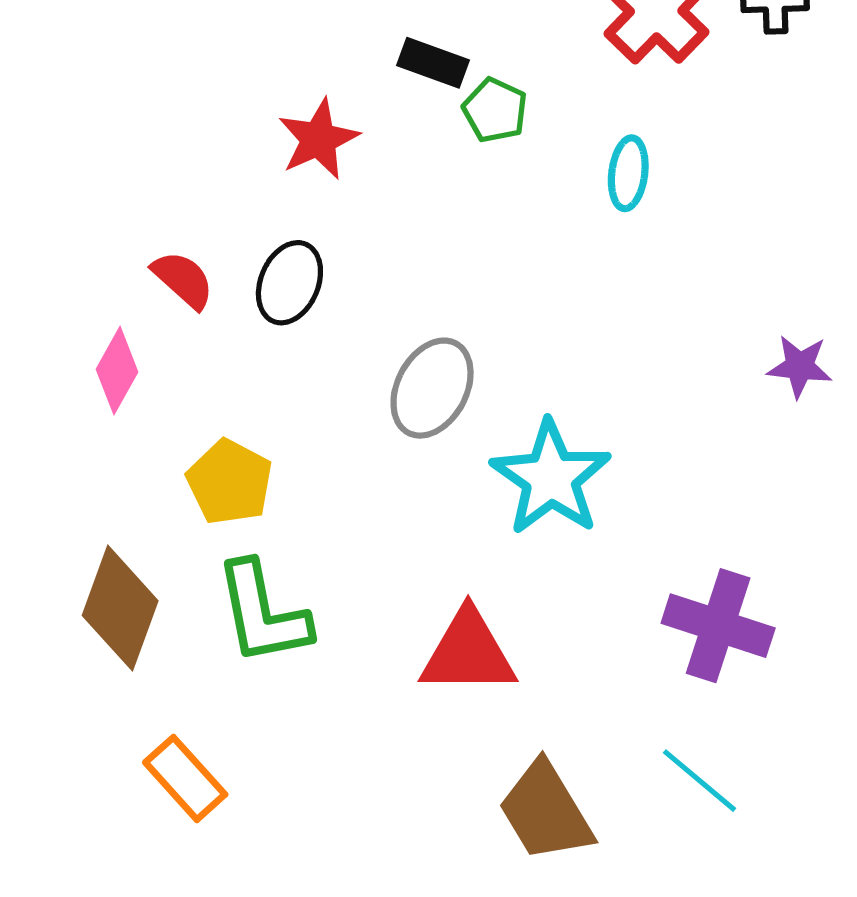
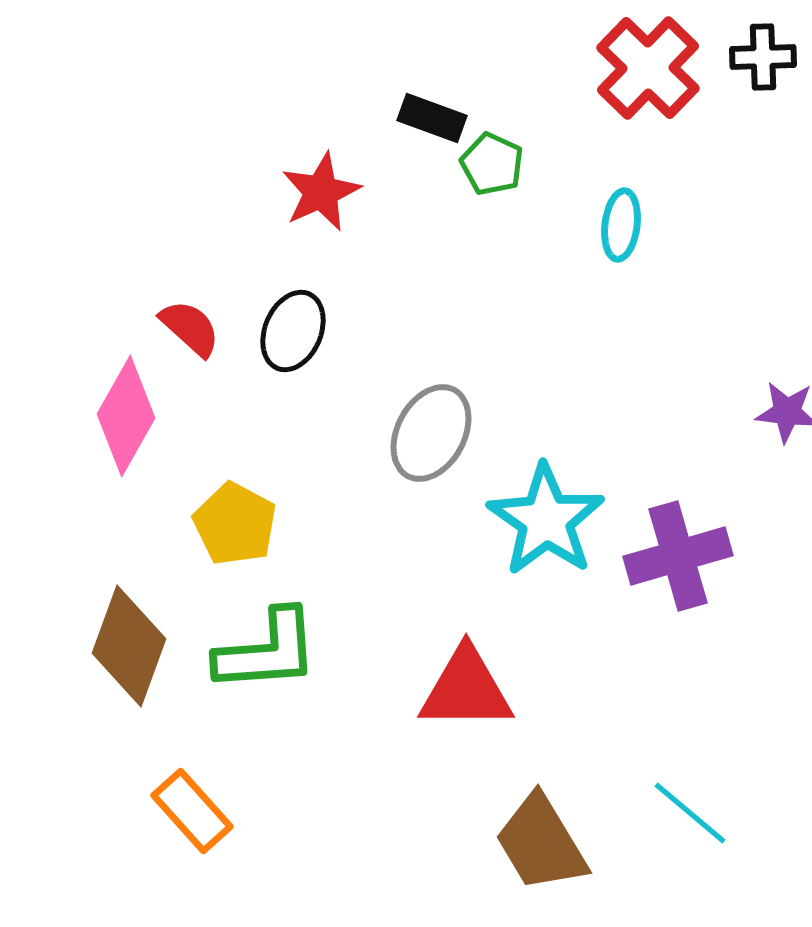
pink diamond: (117, 371) -> (126, 416), size x1.4
green L-shape: (263, 613) -> (267, 651), turned -83
purple cross: (718, 626) -> (678, 556), moved, turned -34

